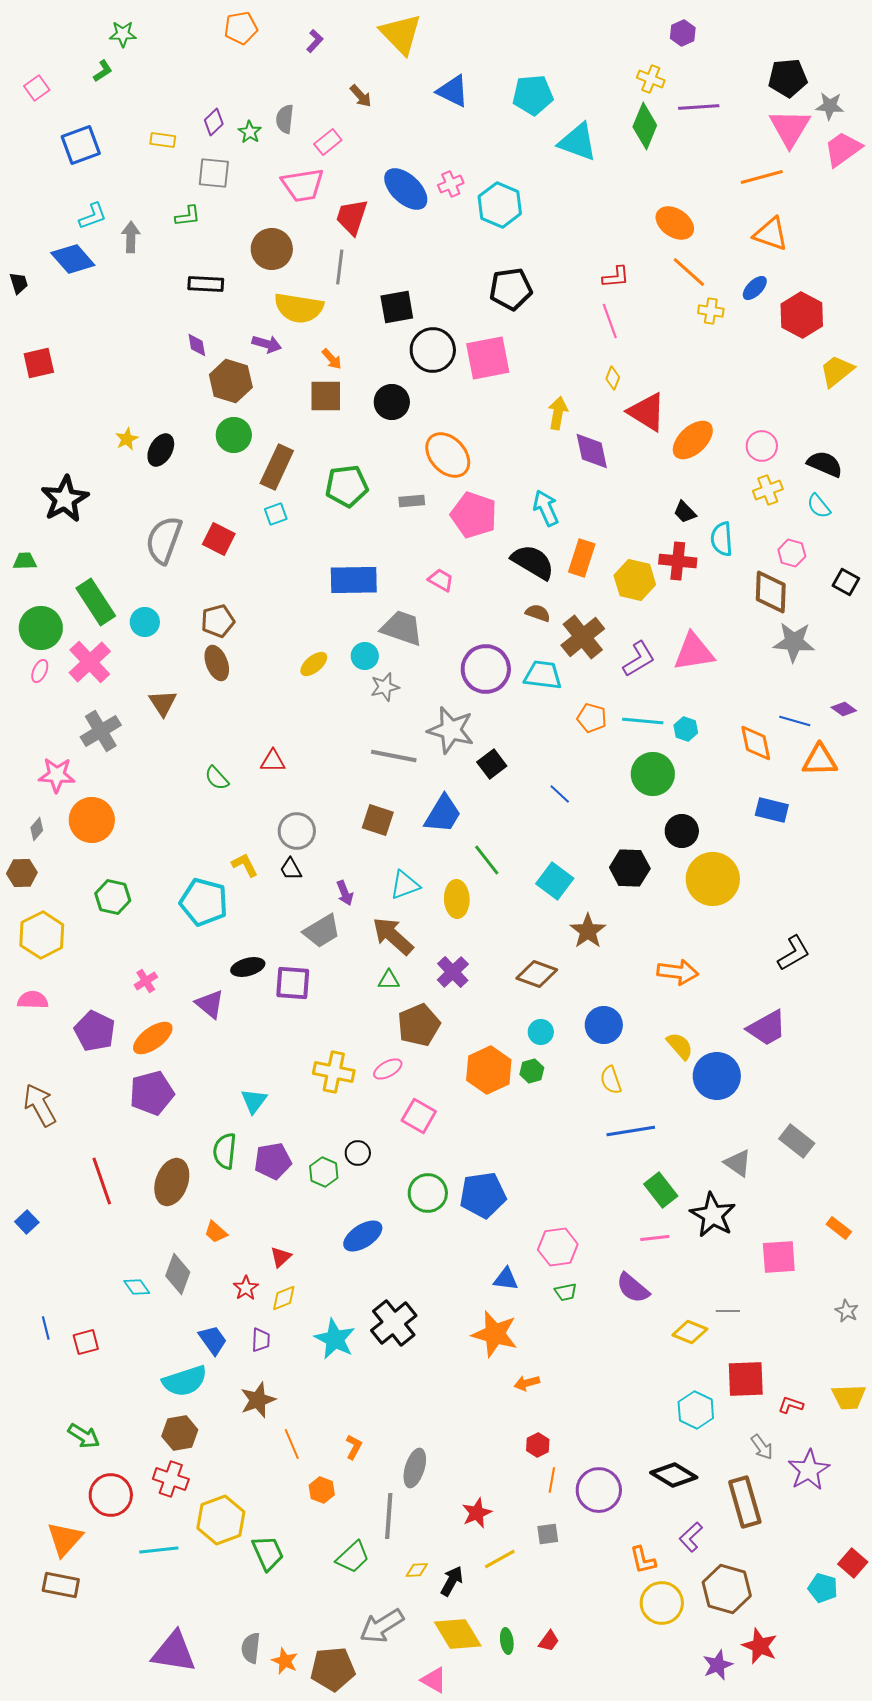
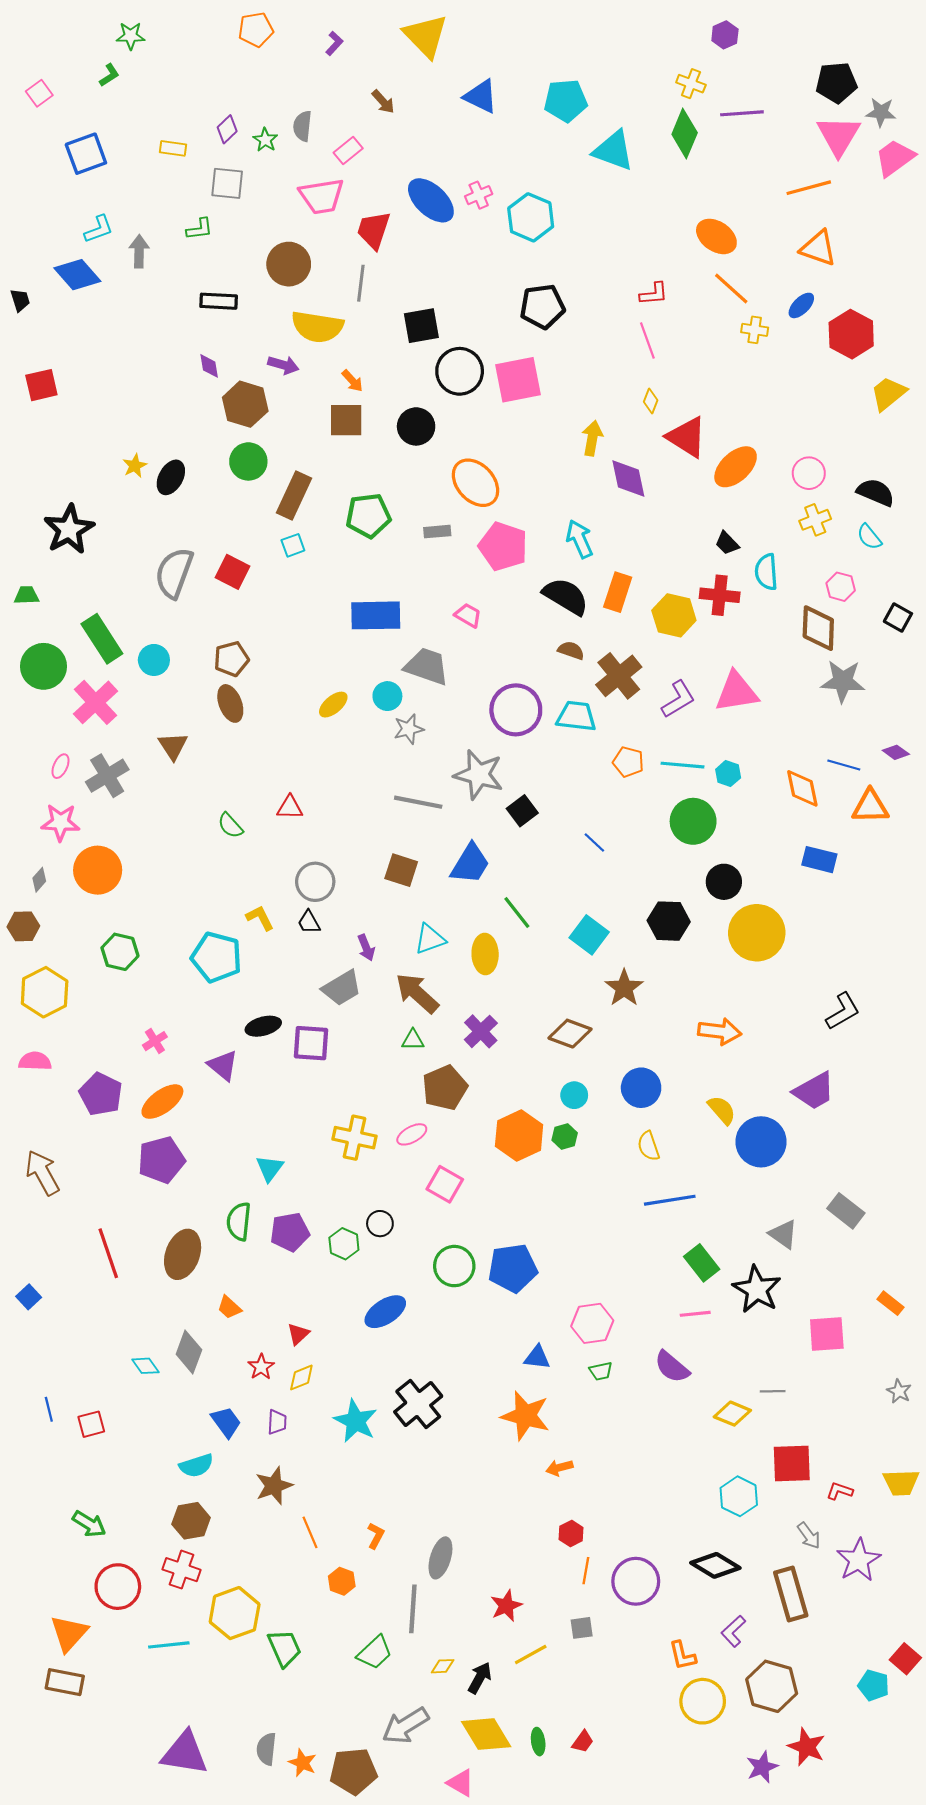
pink ellipse: (40, 671) -> (60, 766), moved
cyan semicircle: (185, 1381) -> (196, 1466), size x0.7

